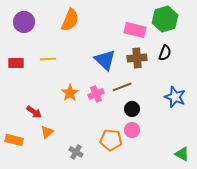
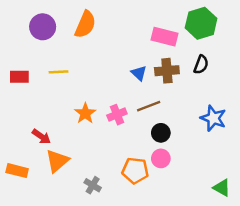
purple circle: (24, 22) -> (43, 27), moved
blue triangle: (105, 60) -> (139, 73), moved, size x0.6
orange triangle: (47, 132) -> (57, 161), size x1.5

